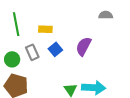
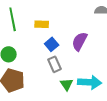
gray rectangle: (32, 52) -> (55, 64), moved

